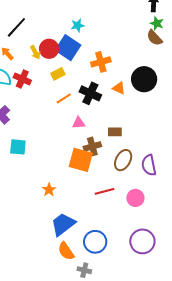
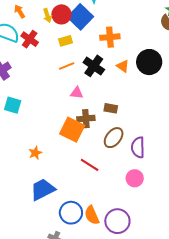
red line: (105, 191) -> (90, 165), turned 36
pink circle: (135, 198) -> (135, 178), moved
orange semicircle: (66, 251) -> (92, 215), moved

